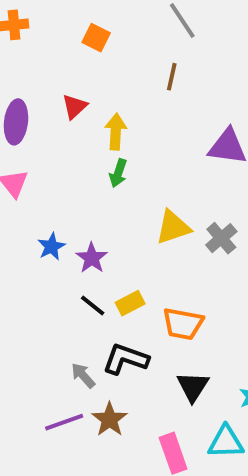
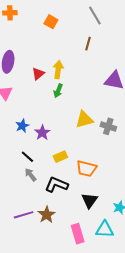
red triangle: (75, 106) -> (38, 74), moved
gray cross: (221, 238) -> (108, 126), turned -35
black line: (93, 306) -> (27, 157), moved
gray arrow: (83, 375) -> (30, 175), moved

